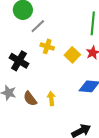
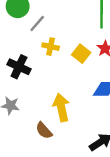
yellow arrow: (51, 98) -> (61, 107), size x1.6
brown semicircle: (30, 99) -> (44, 131), moved

